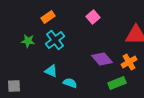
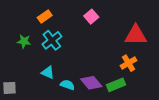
purple diamond: (102, 59) -> (91, 83), moved

